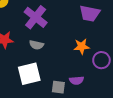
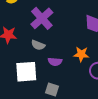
purple semicircle: (77, 80) -> (55, 62), moved

